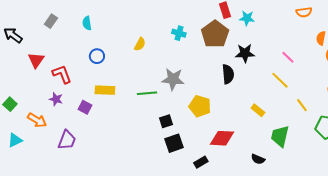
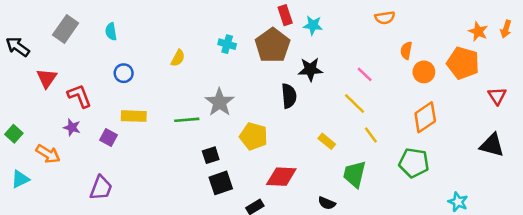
gray rectangle: (51, 21) -> (66, 29), size x1.5
gray star: (173, 79) -> (220, 102), turned 30
yellow line: (302, 105) -> (371, 135), moved
purple trapezoid: (67, 140) -> (101, 188), moved

